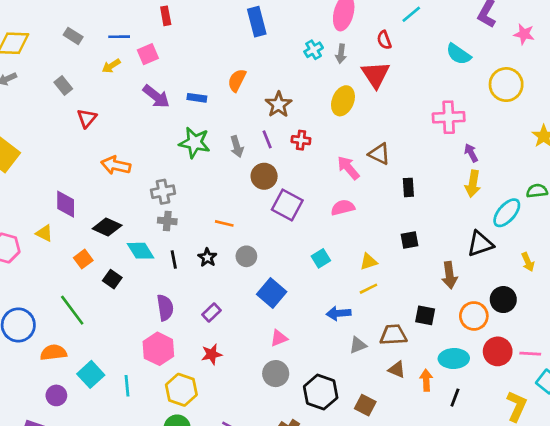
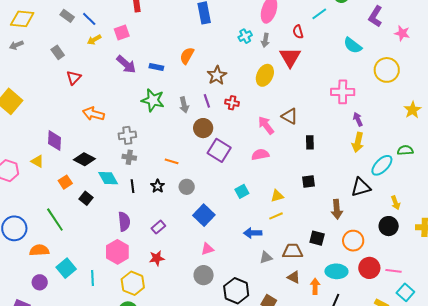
blue line: (119, 37) -> (89, 19), moved, turned 42
black circle: (503, 300) -> (389, 226), moved

